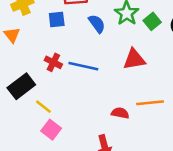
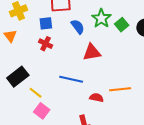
red triangle: (134, 59) -> (92, 52), moved
red cross: (53, 62) -> (46, 44), moved
blue line: (83, 66) -> (71, 79), moved

